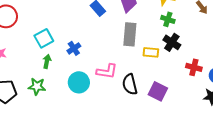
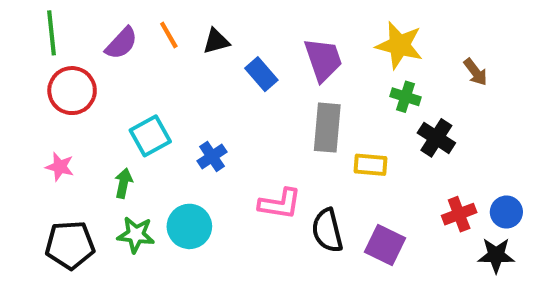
black cross: (172, 42) -> (436, 138), moved
green arrow: (47, 61) -> (124, 183), moved
red cross: (194, 67) -> (459, 214), moved, turned -35
cyan circle: (79, 82) -> (189, 226), moved

